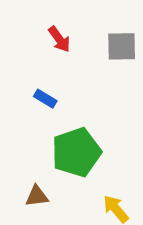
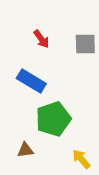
blue rectangle: (45, 99) -> (31, 81), size x1.8

